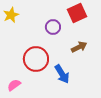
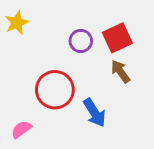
red square: (77, 13) -> (117, 38), moved
brown arrow: (79, 47) -> (120, 71), turned -98

